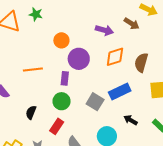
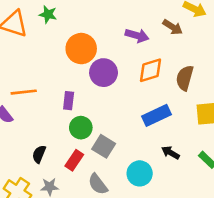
orange circle: (61, 40) -> (81, 49), size x1.5
orange line: (33, 70) -> (24, 92), moved
purple rectangle: (65, 78) -> (69, 101), moved
gray square: (95, 102) -> (104, 146), moved
black semicircle: (31, 112) -> (39, 154), moved

